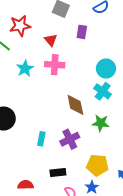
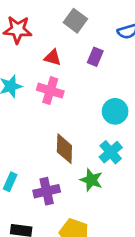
red triangle: (51, 40) -> (53, 58), turned -48
cyan cross: (103, 91) -> (111, 152), moved

